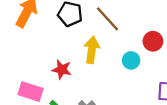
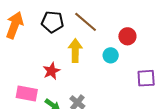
red star: (62, 70) -> (51, 71), turned -30

